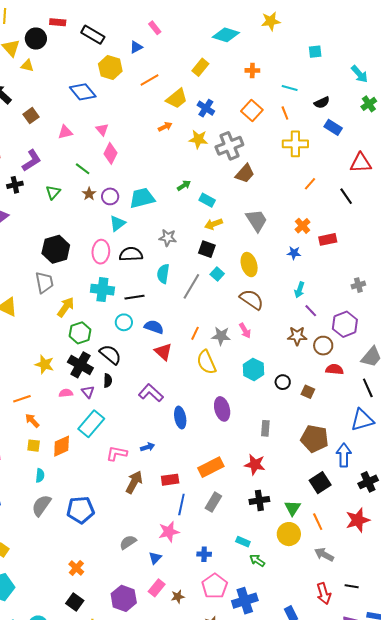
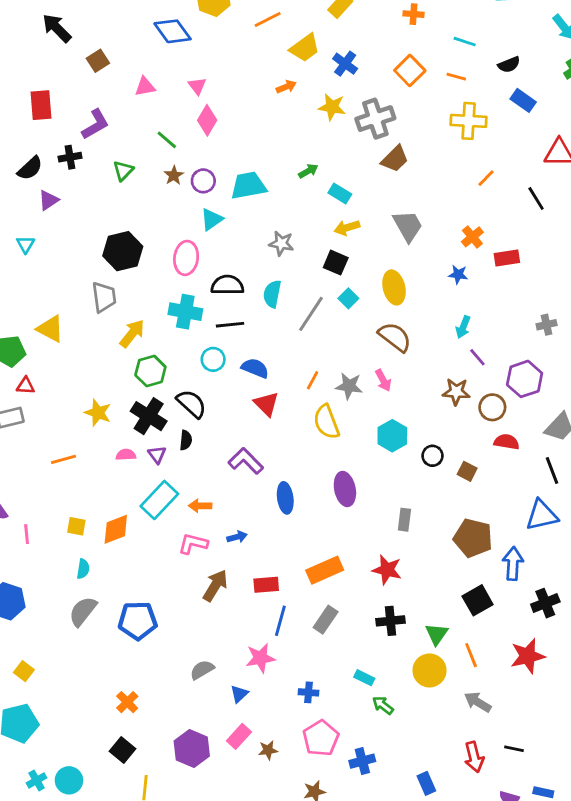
orange line: (285, 113) -> (456, 77), turned -56
black semicircle: (131, 254) -> (227, 285), moved
orange arrow: (32, 421) -> (200, 506), moved, turned -49
blue cross: (245, 601) -> (362, 761), size x0.7

